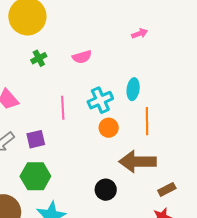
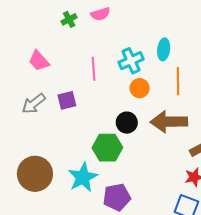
pink semicircle: (82, 57) -> (100, 14), moved
green hexagon: (35, 176) -> (107, 148), moved
black circle: (106, 190) -> (127, 123), moved

